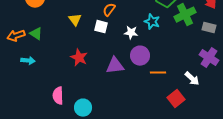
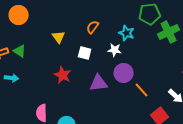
cyan star: (152, 22) -> (127, 33), moved
white square: (101, 27) -> (85, 53), moved
orange line: (158, 73) -> (142, 90), turned 49

